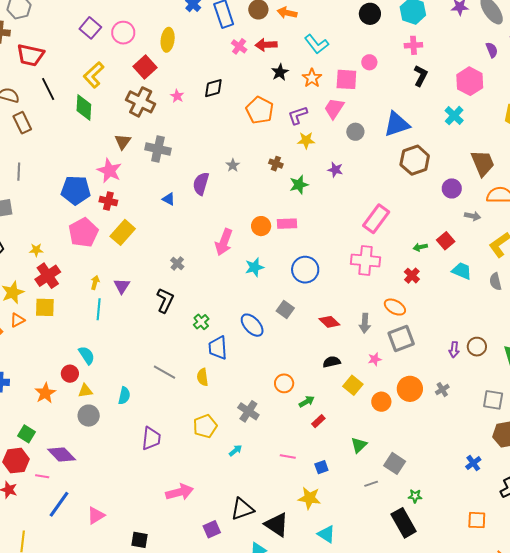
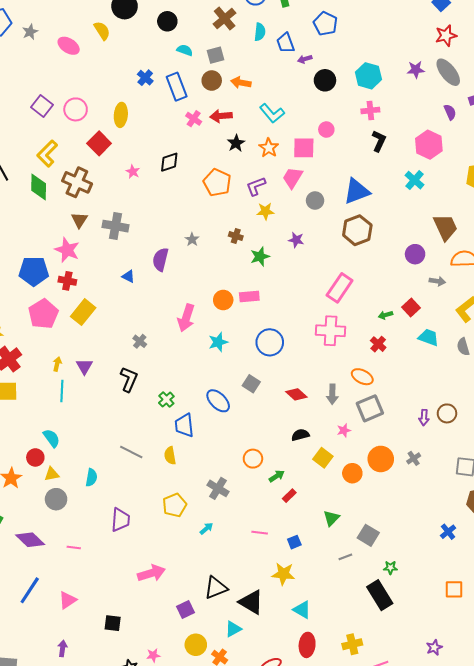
brown cross: (141, 102) -> (77, 182), moved
brown hexagon: (415, 160) -> (357, 230), moved
pink line: (42, 476) -> (74, 548), moved

